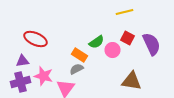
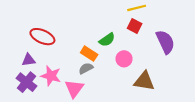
red square: (128, 38) -> (135, 26), moved
pink circle: (112, 50) -> (124, 59), moved
purple cross: (20, 82) -> (26, 82), turned -36

